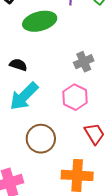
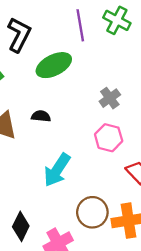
cyan arrow: (24, 96) -> (57, 170), moved
brown circle: (41, 139) -> (92, 212), moved

